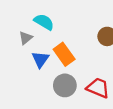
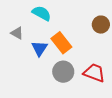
gray triangle: (26, 38) -> (17, 33), moved, turned -48

